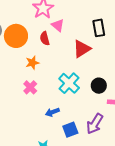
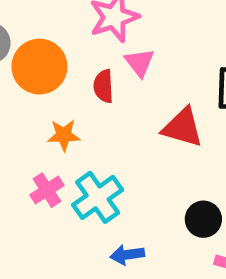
red triangle: (82, 49) -> (183, 127), turned 36
cyan cross: (69, 83) -> (98, 197), moved
blue arrow: (52, 112) -> (127, 255), moved

